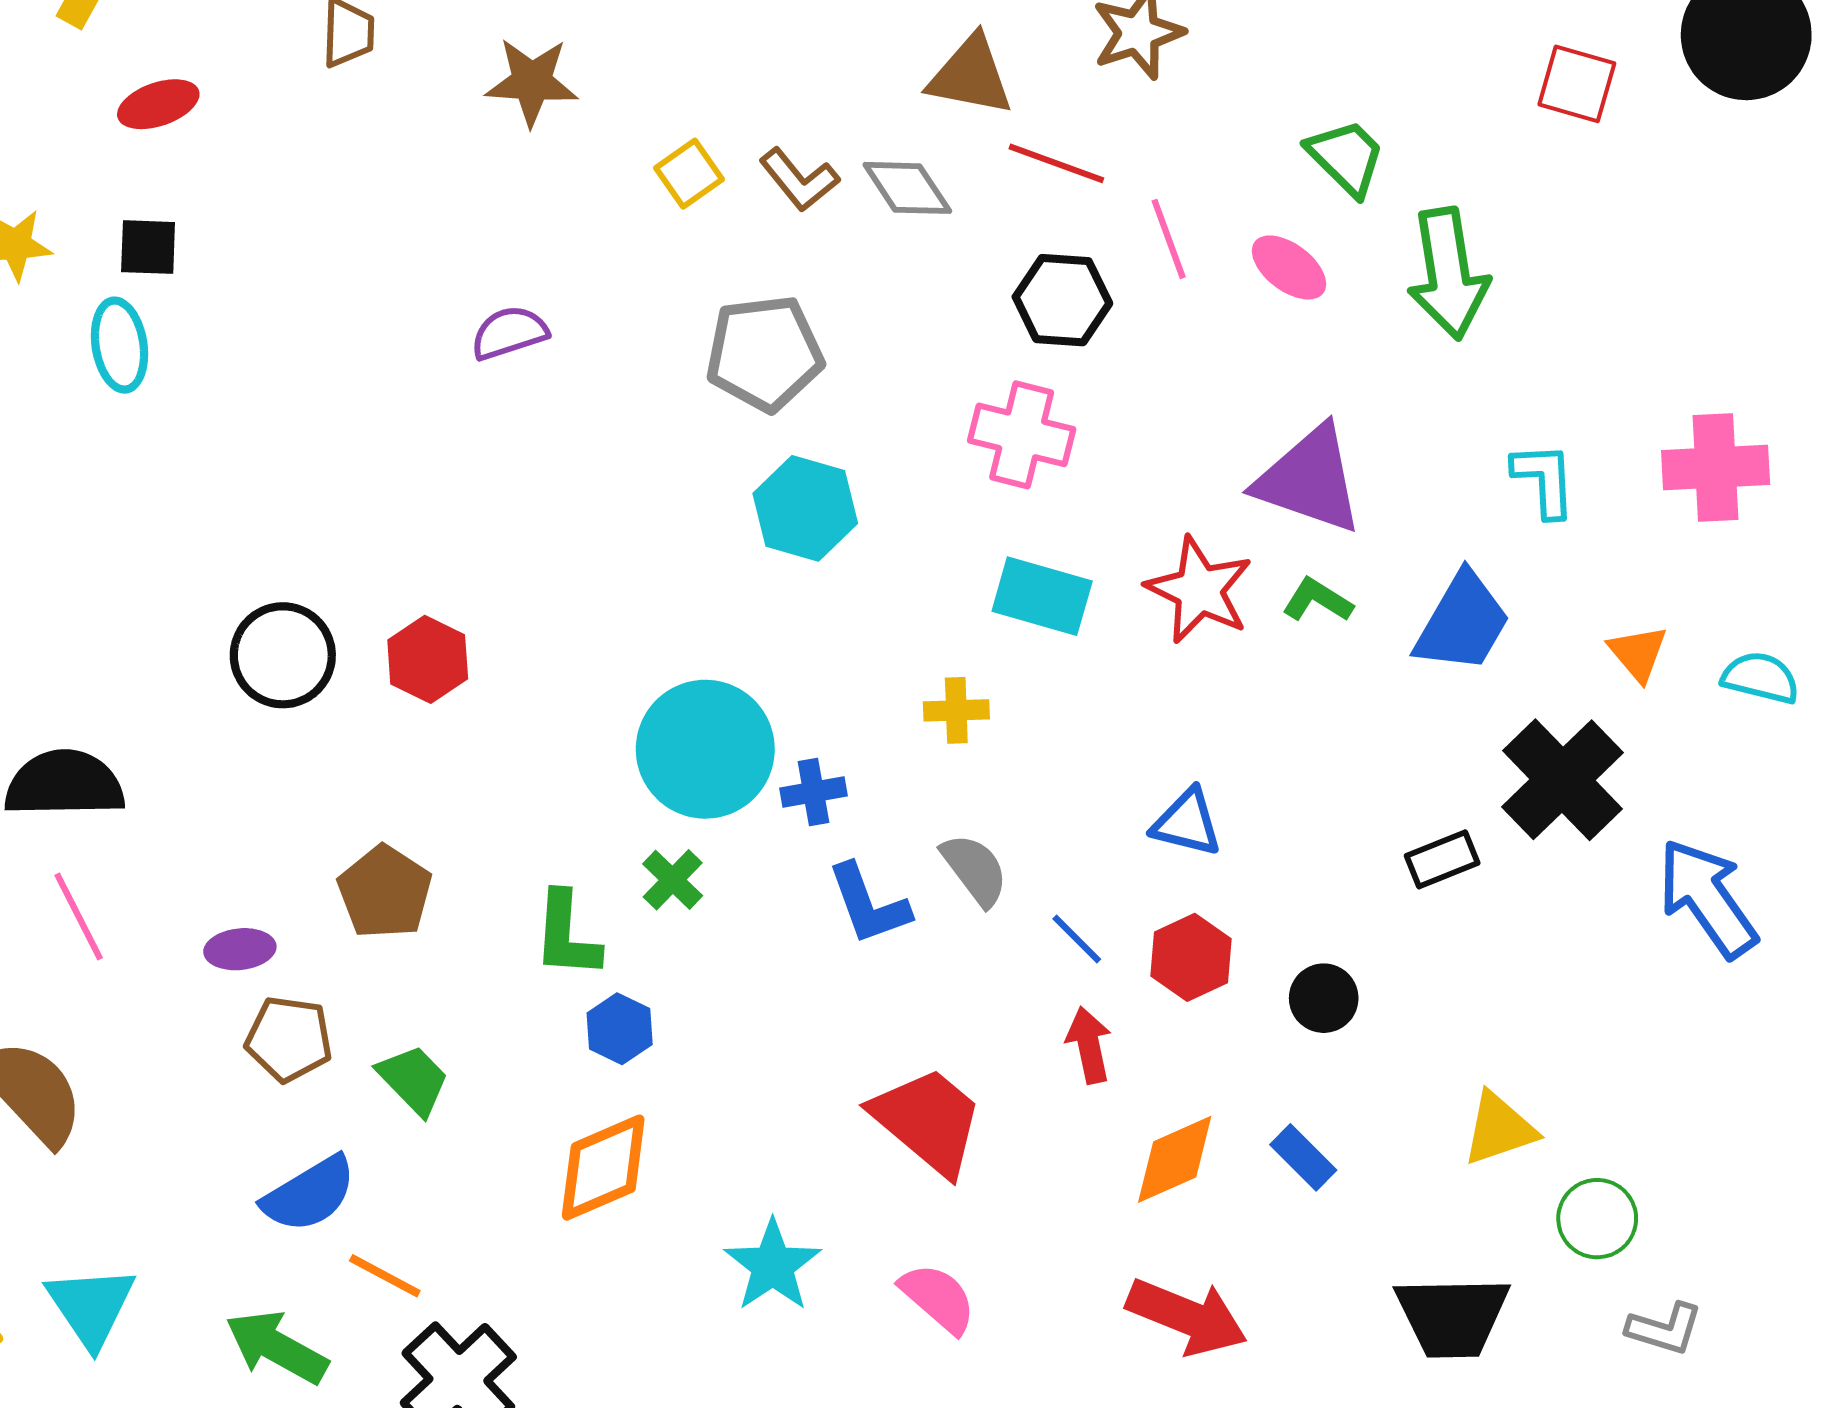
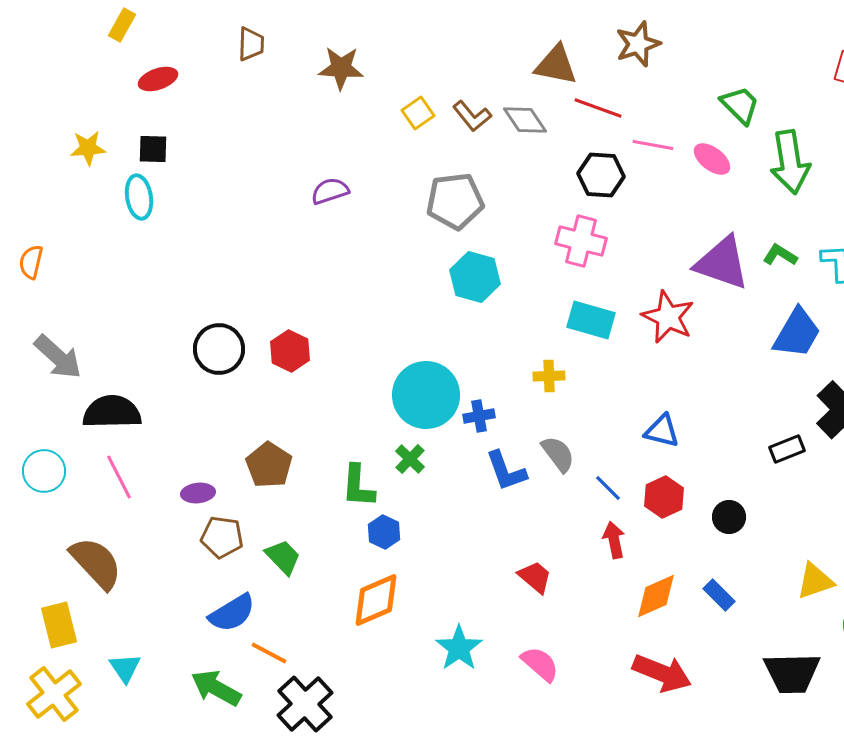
pink line: (1169, 239) -> (653, 145), turned -60
green L-shape: (1318, 600) -> (780, 255), moved
red trapezoid: (928, 1121) -> (535, 577), size x0.6
cyan triangle: (91, 1306) -> (125, 668), size x0.7

